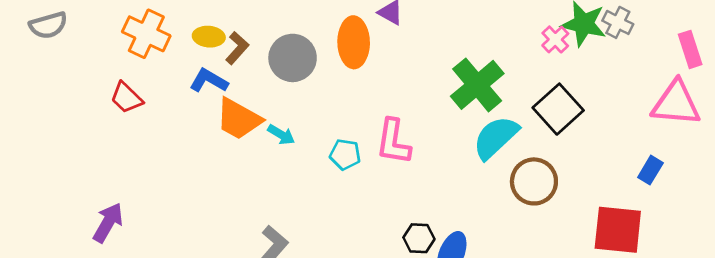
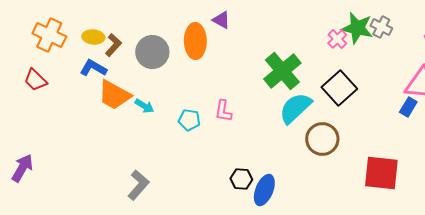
pink L-shape: (393, 142) -> (223, 111), size x0.7
blue rectangle: (650, 170) -> (408, 107), moved

